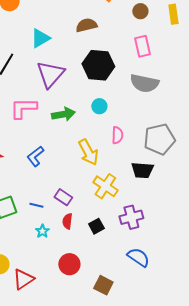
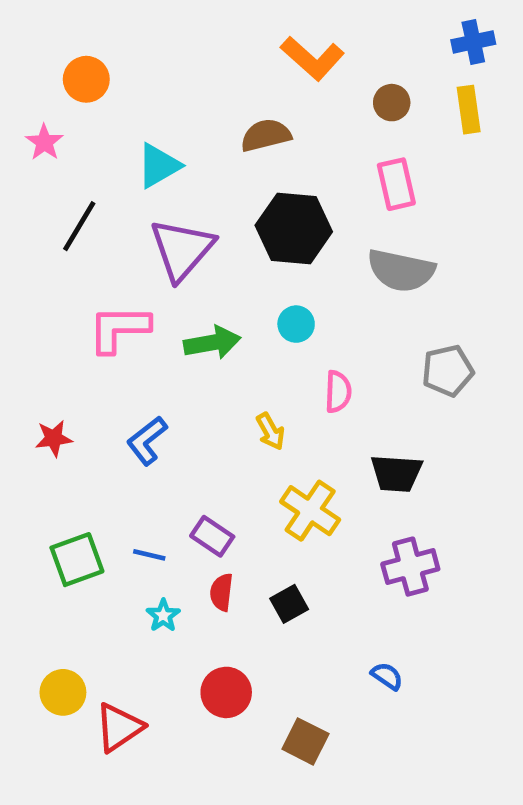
gray pentagon: (159, 139) -> (448, 371), moved, size x0.7
yellow arrow: (88, 152) -> (270, 431), size x0.6
purple cross: (131, 217) -> (410, 567), moved
blue semicircle: (138, 257) -> (387, 676), size x0.6

